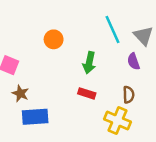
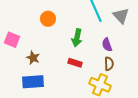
purple semicircle: (133, 61) -> (107, 45), moved
brown star: (20, 93) -> (33, 58), moved

